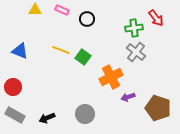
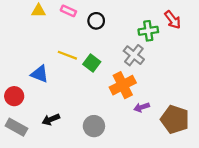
blue triangle: (20, 51) -> (40, 74), moved
gray cross: (136, 52) -> (134, 55), moved
black arrow: (47, 118) -> (51, 119), moved

